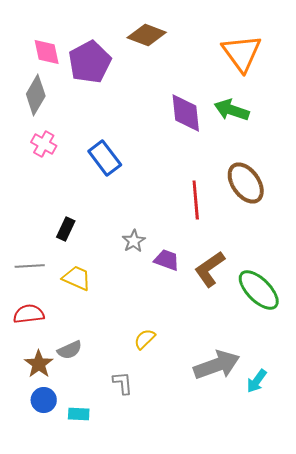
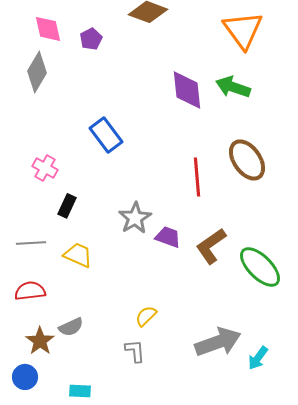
purple pentagon: (90, 62) -> (91, 39), size x0.5
pink cross: (44, 144) -> (45, 168), moved
gray star: (134, 241) -> (135, 218), size x1.4
gray L-shape: (123, 383) -> (135, 351), moved
blue circle: (44, 400) -> (25, 377), moved

